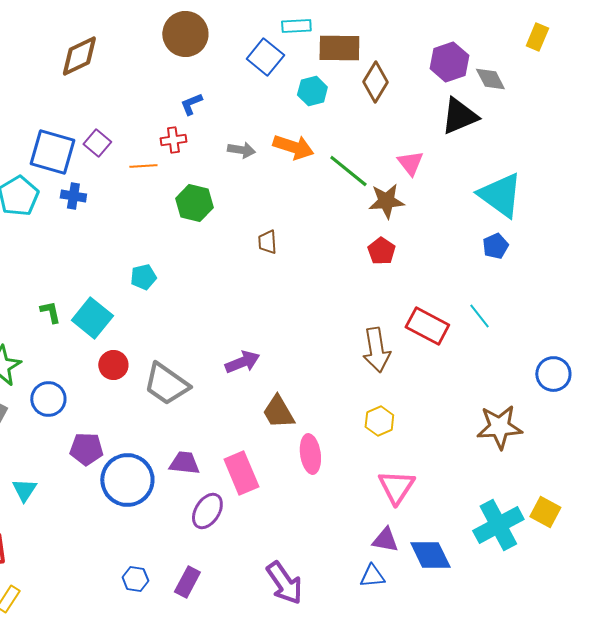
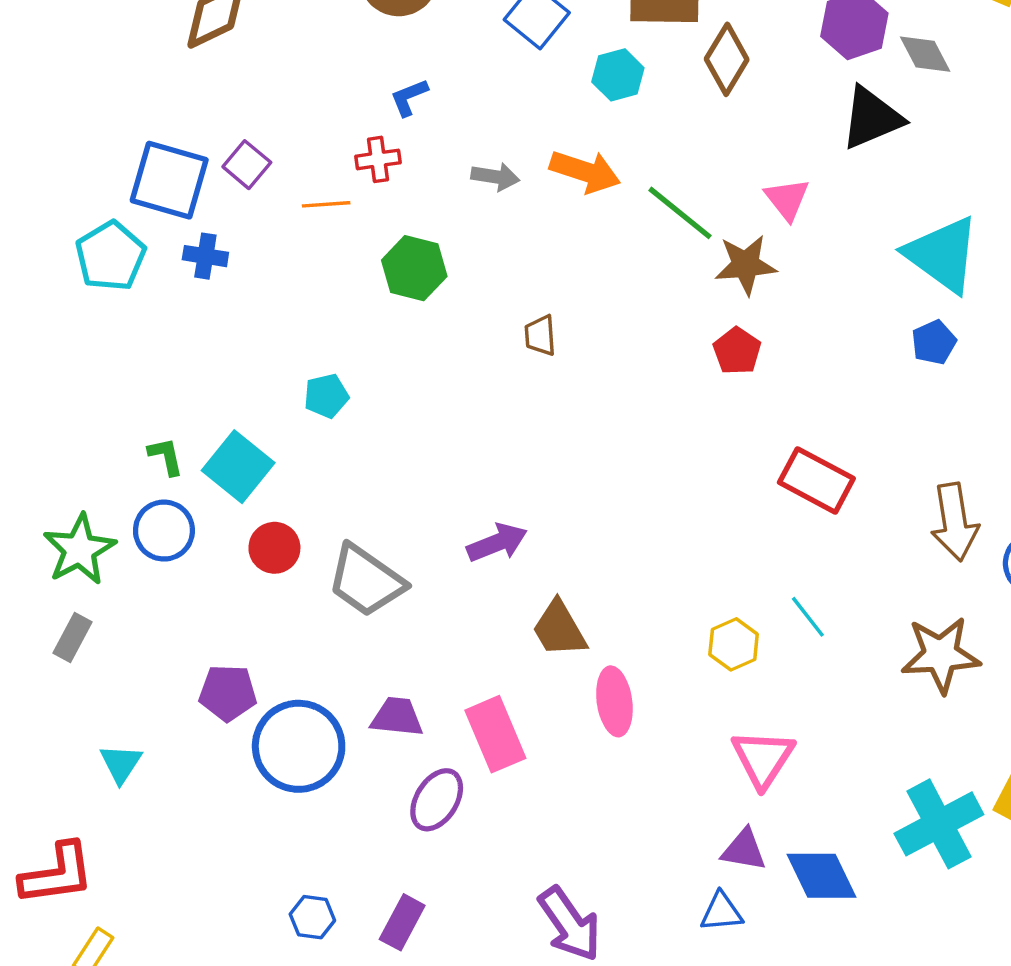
cyan line: (479, 316) -> (808, 617), moved
brown arrow: (376, 350) -> (954, 522), moved
blue circle: (48, 399) -> (164, 531), moved

